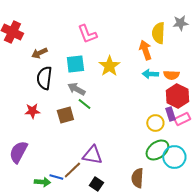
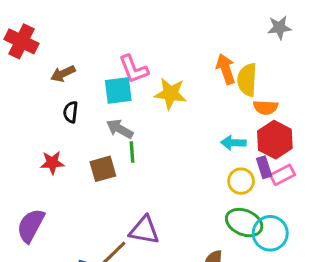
yellow semicircle: (158, 33) -> (247, 80), moved
pink L-shape: (87, 34) -> (134, 69), moved
yellow star: (109, 66) -> (170, 94), turned -30
cyan arrow: (150, 74) -> (233, 143), moved
black semicircle: (44, 78) -> (71, 112), size x0.6
green line: (84, 104) -> (132, 152), turned 48
green ellipse: (157, 150) -> (244, 223), turned 60

